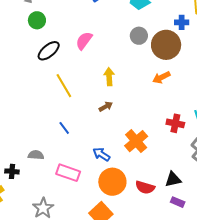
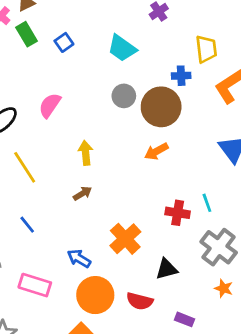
black triangle: (173, 179) -> (167, 269), moved

